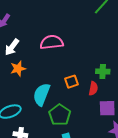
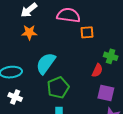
orange square: (71, 82) -> (87, 32), moved

